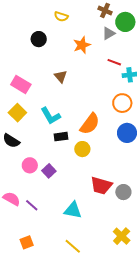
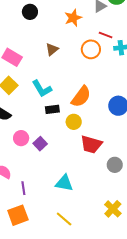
brown triangle: (61, 77) -> (52, 49), turned 32
orange circle: (122, 103) -> (91, 49), moved
red trapezoid: (101, 186) -> (91, 144), moved
purple line: (32, 205) -> (23, 188), moved, turned 40
orange square: (27, 242) -> (18, 215), size x1.5

